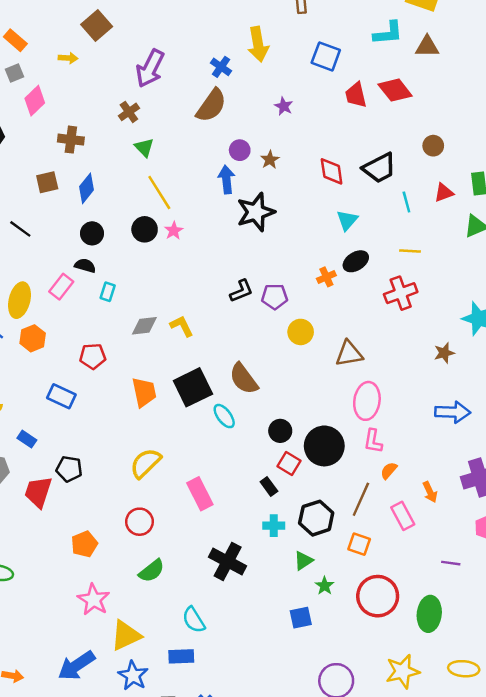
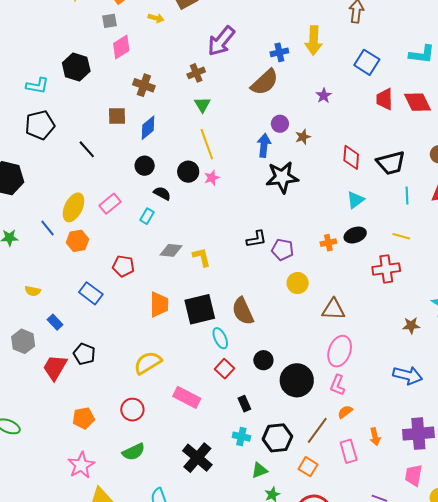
blue cross: (221, 67) -> (279, 52), turned 30
black semicircle: (85, 266) -> (162, 193), moved
red square: (289, 464) -> (225, 369), moved
pink rectangle: (200, 494) -> (187, 397), turned -48

